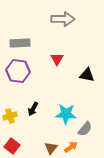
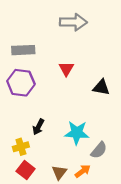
yellow cross: (10, 116) -> (21, 147), moved
red square: (12, 146) -> (26, 170), moved

